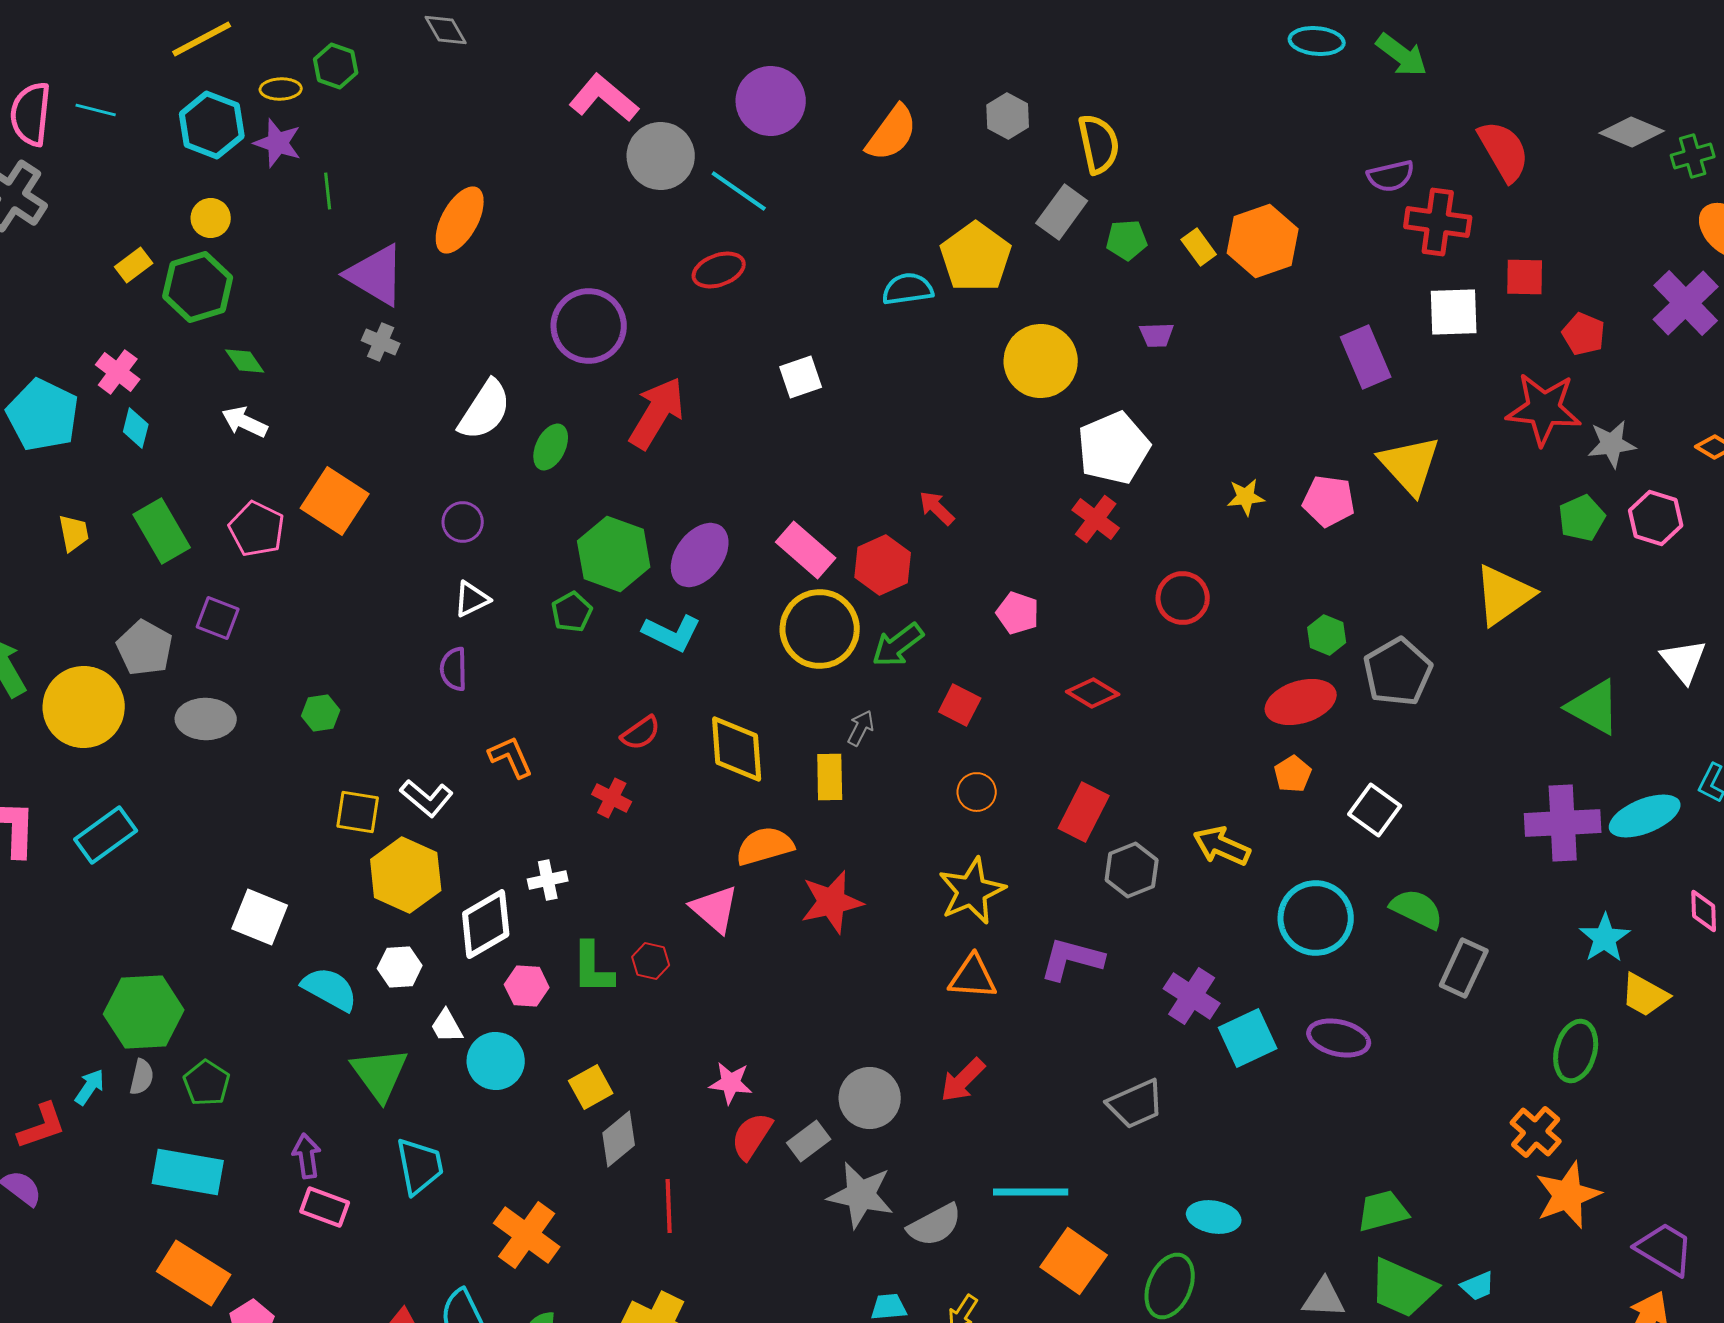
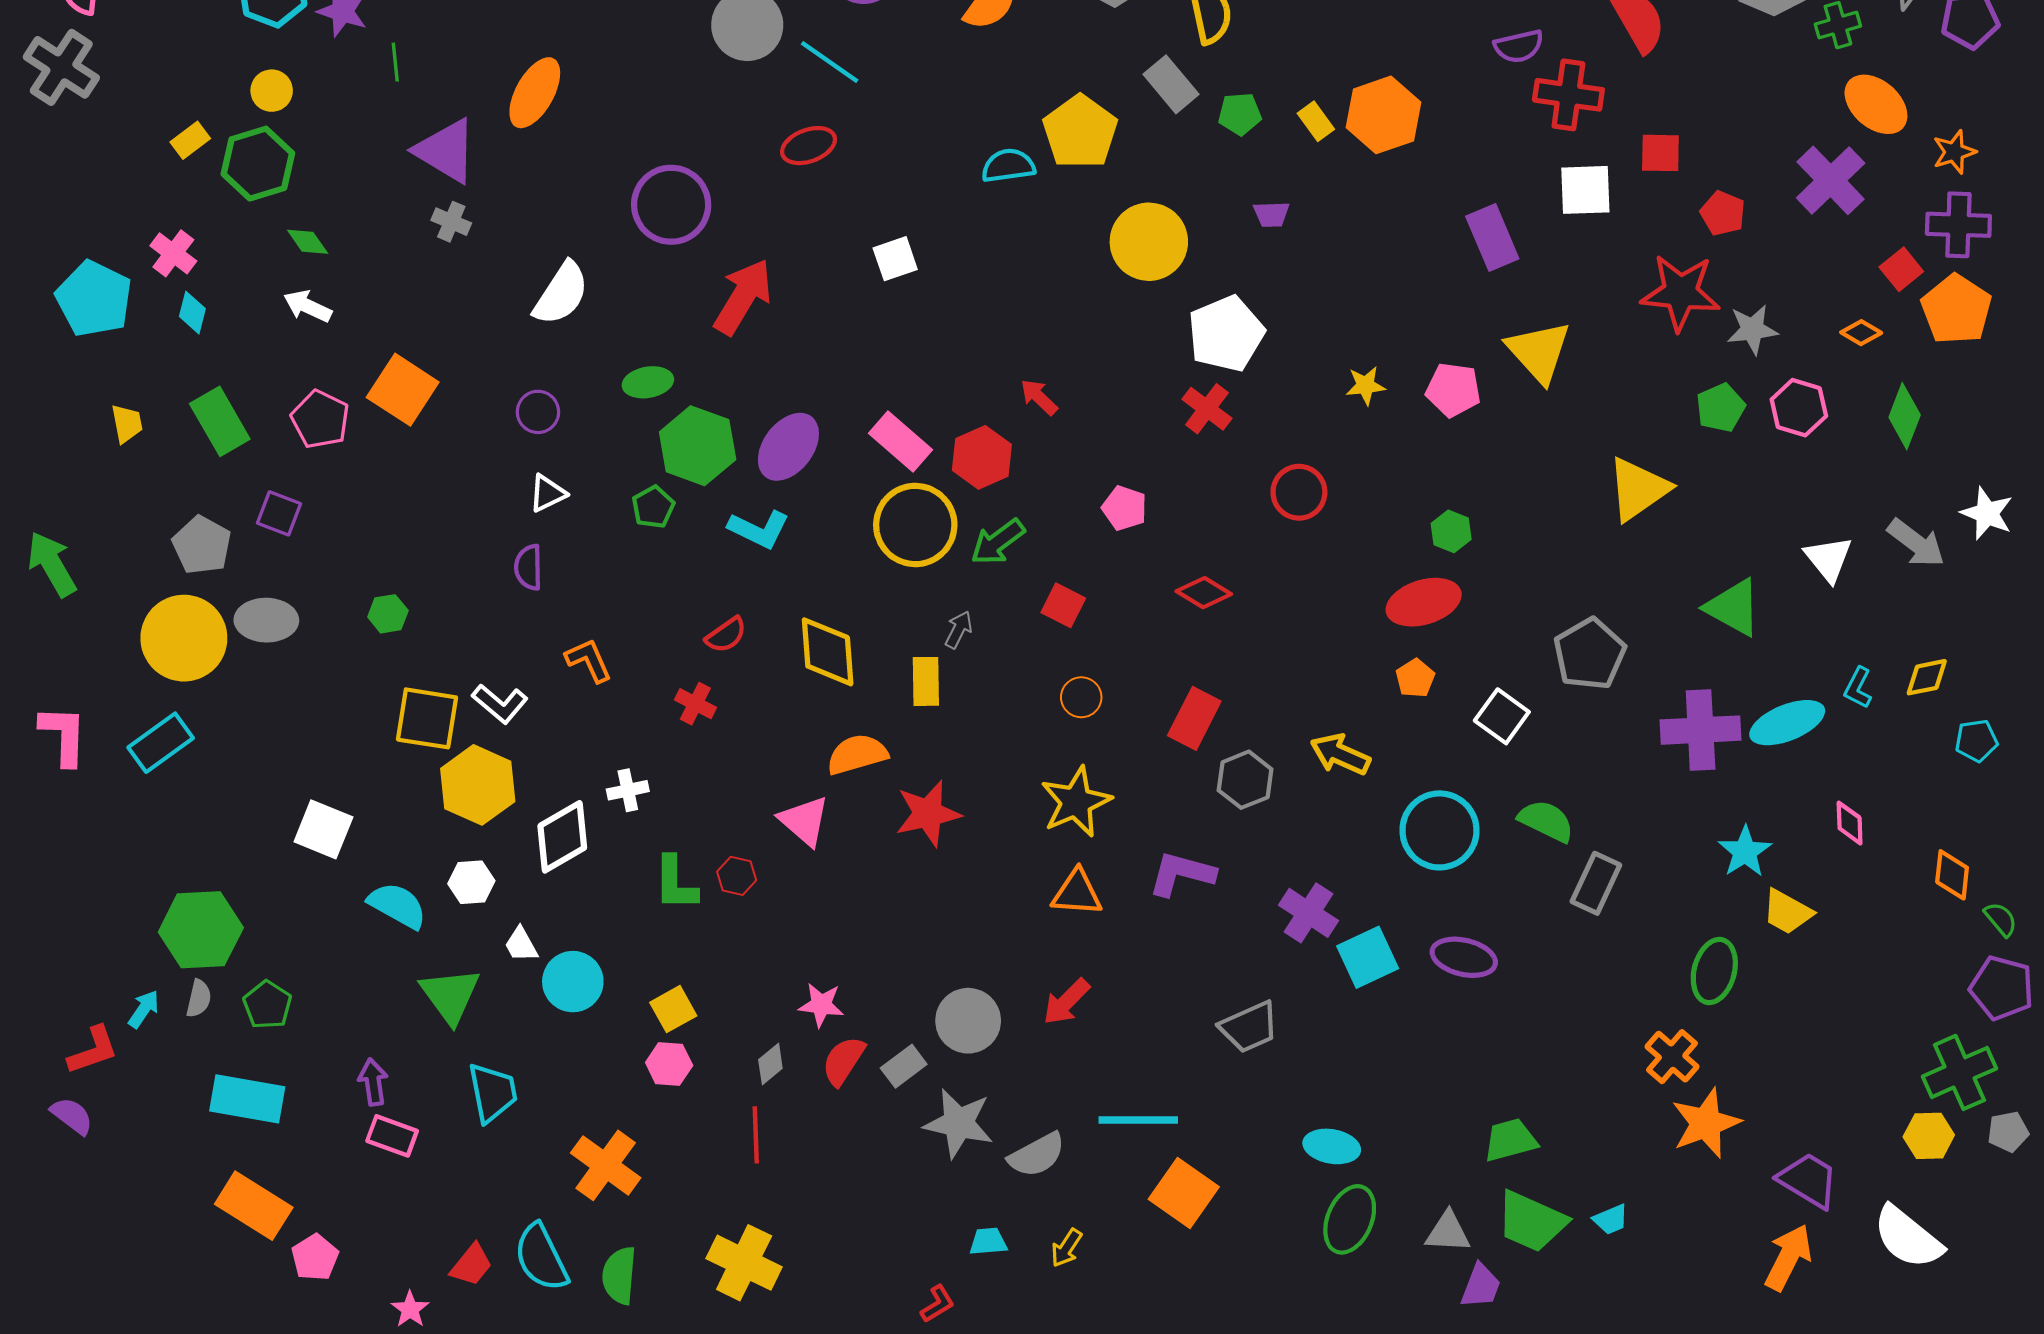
gray rectangle: (1062, 212) -> (1171, 84), turned -76
green ellipse: (551, 447) -> (648, 382), moved, turned 54
gray pentagon: (1398, 672) -> (1590, 654), moved
yellow circle: (84, 707) -> (184, 638), moved
yellow square: (358, 812) -> (427, 718), size x1.4
pink hexagon: (527, 986) -> (669, 1064), moved
gray diamond: (619, 1139) -> (770, 1064), moved, size x0.7
green ellipse: (1170, 1286) -> (1350, 1219), moved

